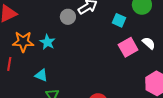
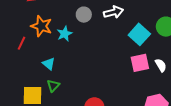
gray circle: (68, 17) -> (84, 15), moved
cyan square: (119, 20) -> (139, 34), size x1.5

